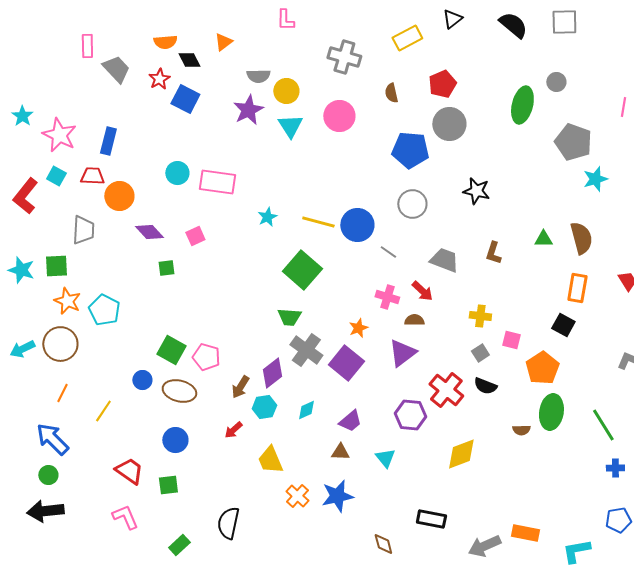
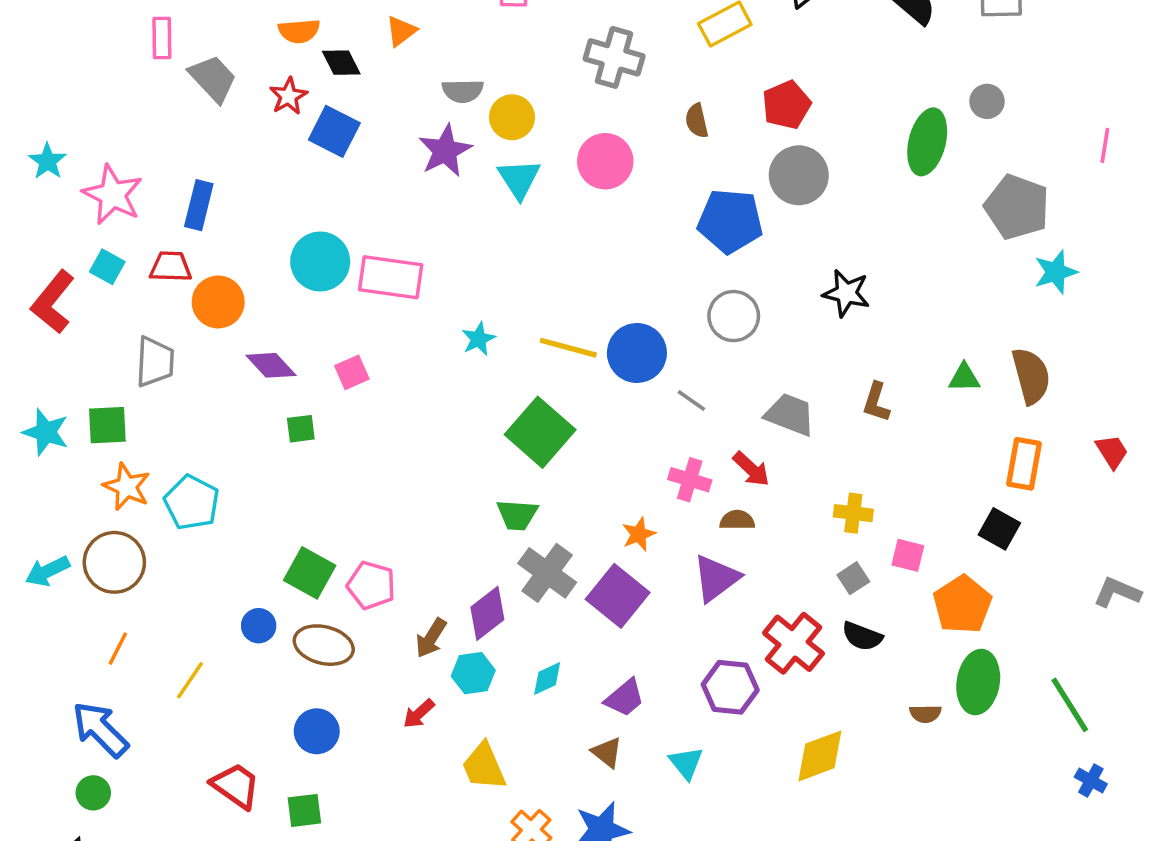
cyan circle: (177, 173) -> (320, 262), size x1.4
brown triangle: (340, 452) -> (607, 752), turned 36
blue cross: (615, 468) -> (1091, 781), turned 30

